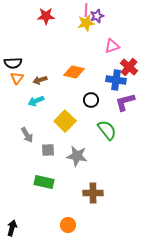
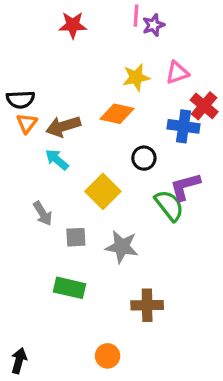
yellow star: (86, 23) -> (136, 77), moved
brown arrow: (40, 80) -> (63, 126), size x1.5
cyan arrow: (36, 101) -> (57, 160), turned 63
purple L-shape: (125, 102) -> (185, 187), moved

